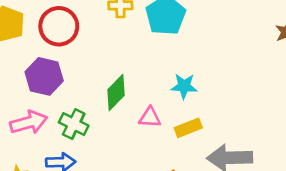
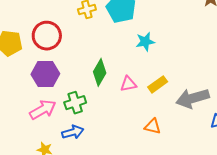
cyan star: (184, 86) -> (145, 42), moved
green cross: (74, 124) -> (75, 103), turned -30

